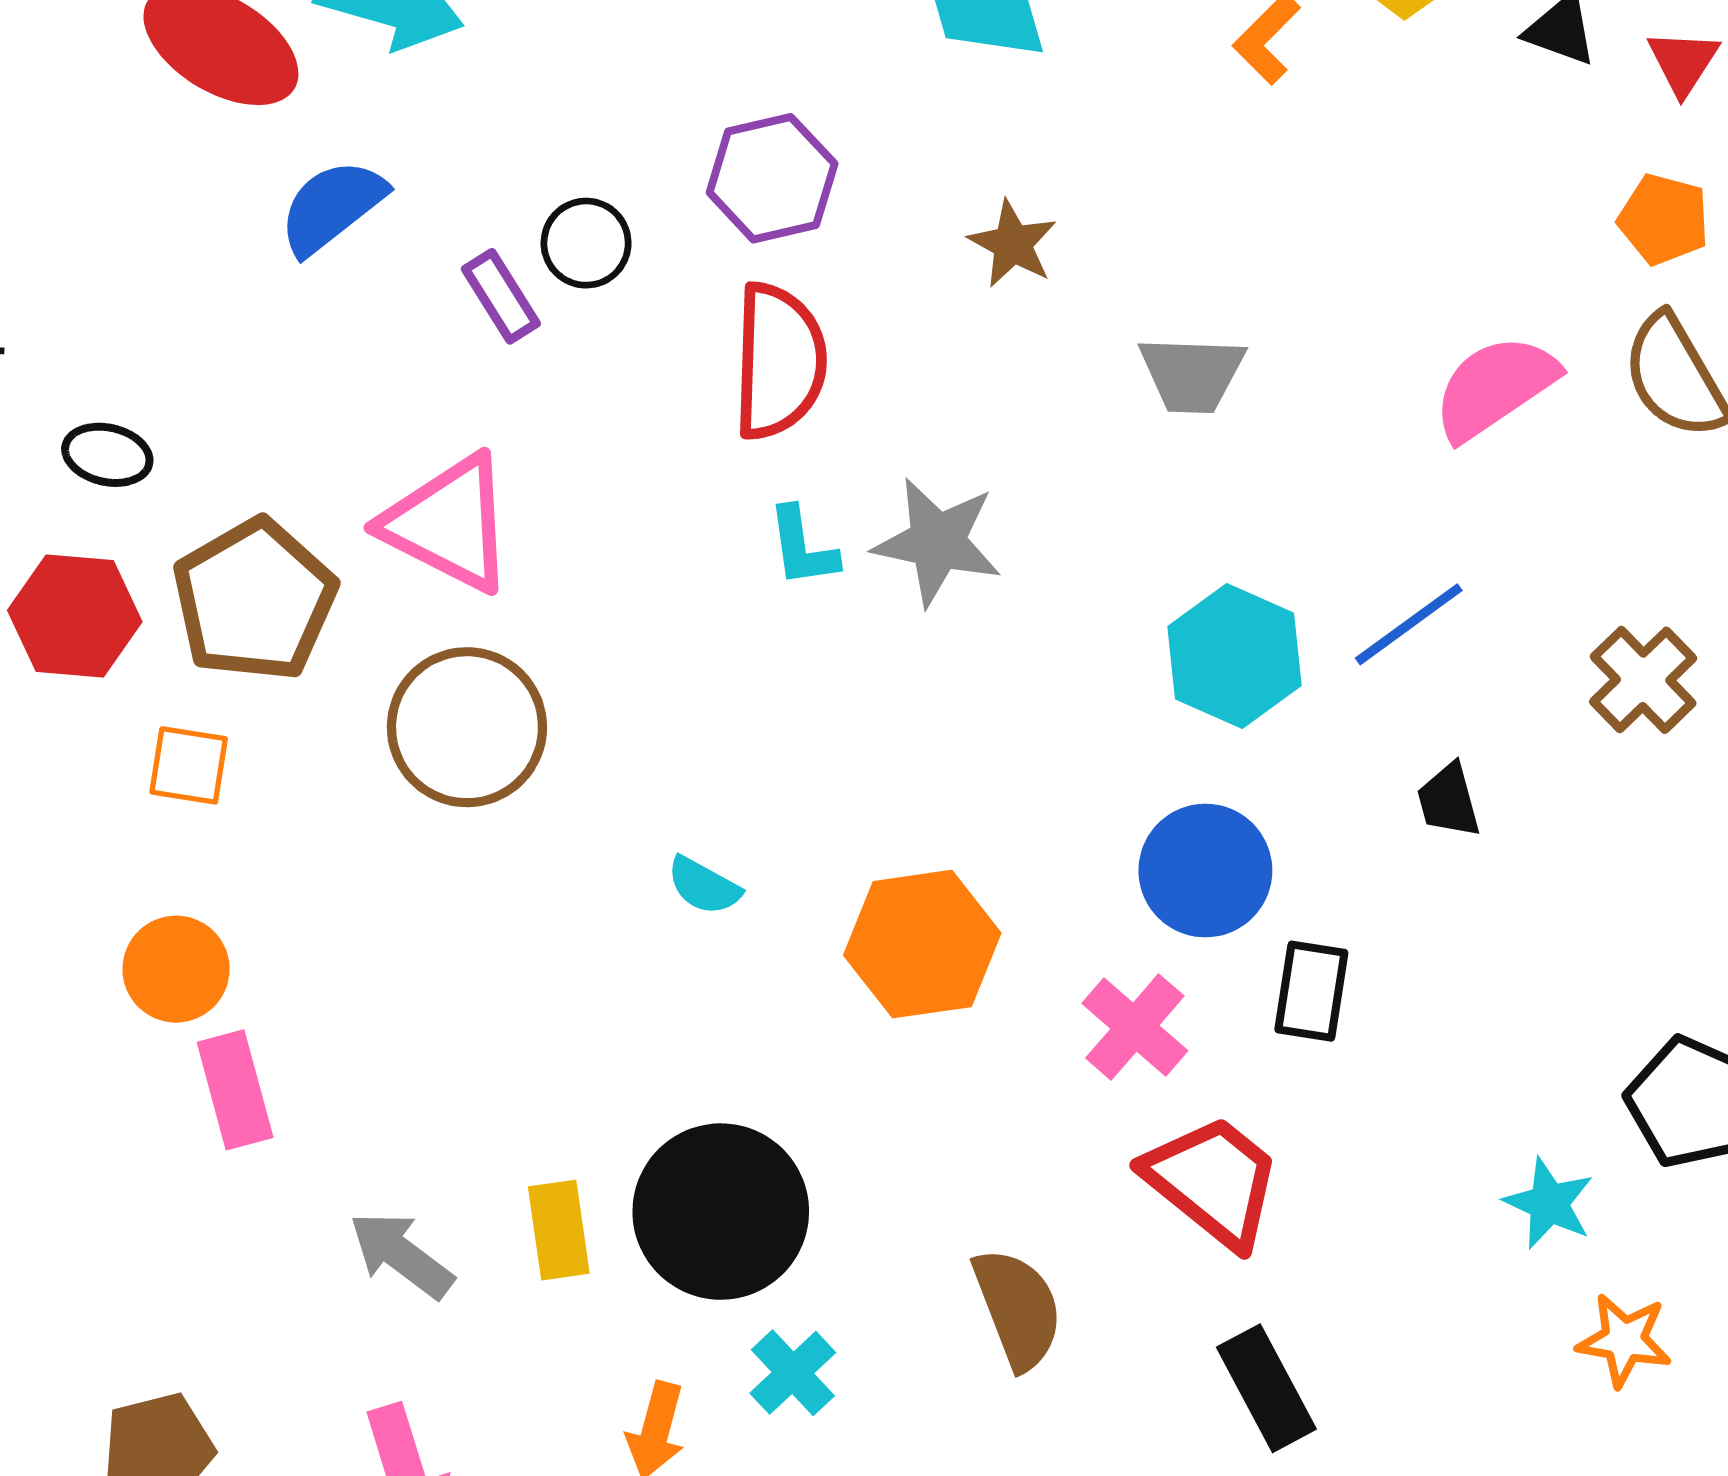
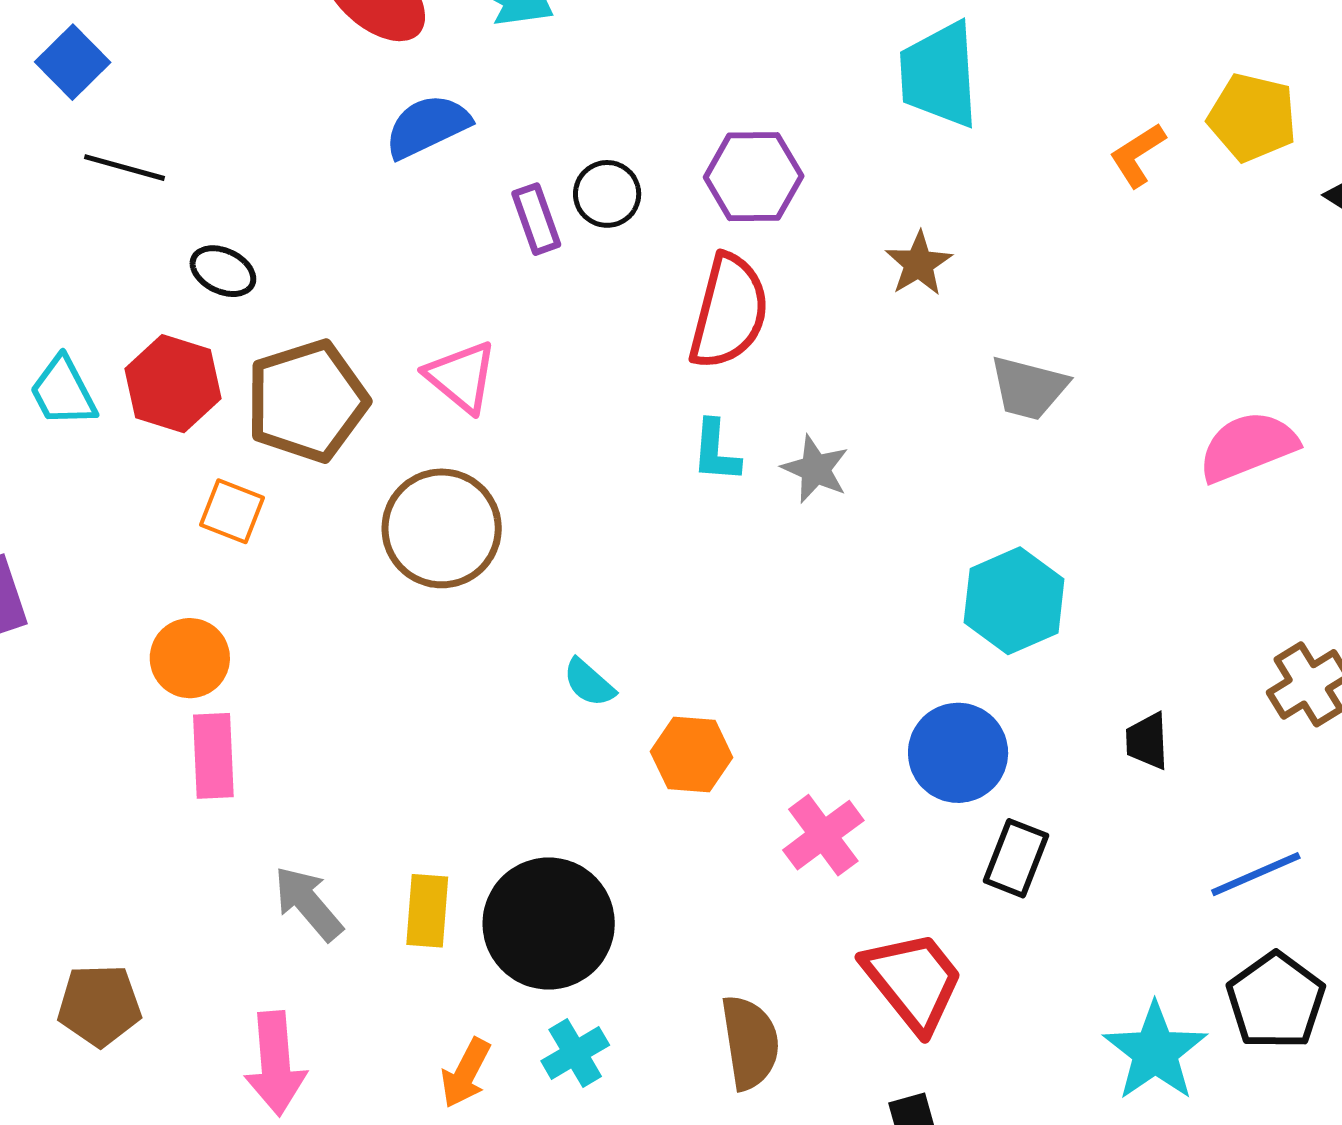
pink triangle: (449, 524) -> (461, 377), size x0.7
gray star: (937, 542) -> (815, 469), size x0.7
blue line: (1409, 624) -> (1256, 874), moved
orange hexagon: (922, 944) -> (692, 755), moved, size x0.7
pink cross: (1135, 1027) -> (823, 835), moved
cyan star: (1549, 1203) -> (1155, 1052), size x1.5

